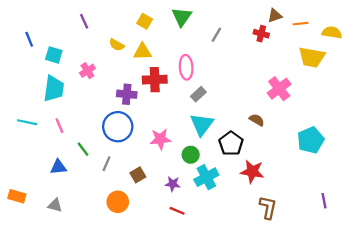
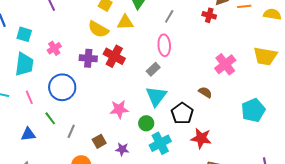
yellow semicircle: (117, 45) -> (98, 29), moved, size x1.5
yellow triangle: (142, 52) -> (125, 22), moved
yellow trapezoid: (312, 57) -> (265, 56), moved
pink ellipse: (186, 67) -> (164, 45), moved
red cross: (155, 80) -> (114, 56), turned 30
purple cross: (127, 94) -> (88, 58), moved
blue circle: (118, 127) -> (62, 87), moved
purple star: (173, 184) -> (122, 149), moved

